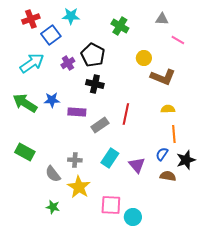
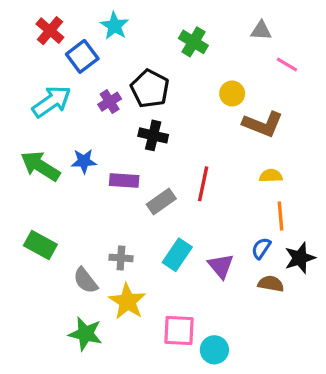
cyan star: (71, 16) -> (114, 26), turned 30
red cross: (31, 19) -> (50, 31), turned -30
green star: (53, 207) -> (85, 334), size x1.5

